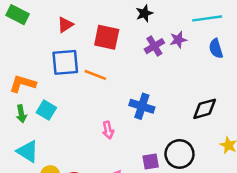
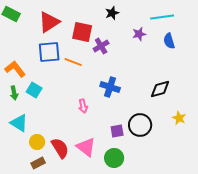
red triangle: (65, 25) -> (49, 22), size x1.6
purple cross: (154, 46) -> (101, 46), moved
orange L-shape: (23, 84) -> (15, 69), turned 35

